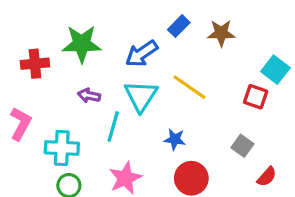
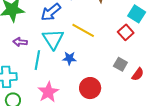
red square: (256, 97) -> (126, 32), turned 35
blue star: (175, 139) -> (69, 58), moved
red semicircle: (267, 177) -> (138, 74), moved

